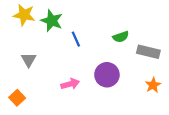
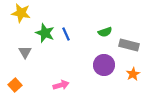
green star: (52, 21) -> (45, 33), moved
purple circle: (107, 75) -> (104, 65), moved
pink arrow: (70, 84) -> (61, 85), moved

